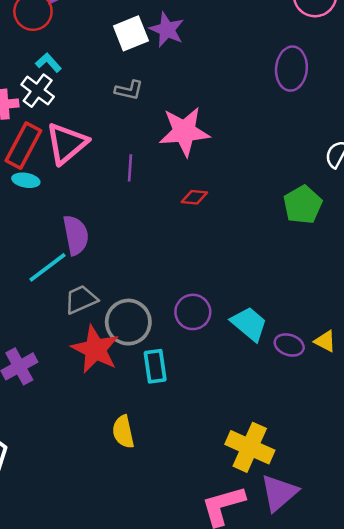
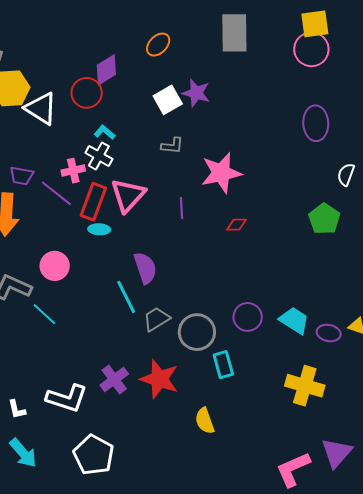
purple ellipse: (291, 69) -> (316, 123), moved
cyan line: (47, 267) -> (126, 297), turned -72
red star: (95, 349) -> (159, 379), moved
yellow cross: (250, 447) -> (305, 386), moved

